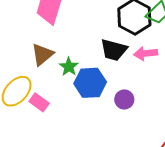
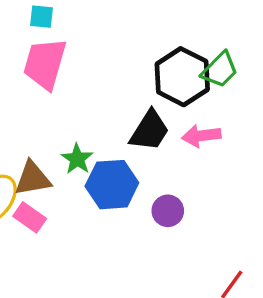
black trapezoid: (114, 50) -> (150, 131), turned -72
brown triangle: (42, 54) -> (33, 179), moved, turned 30

